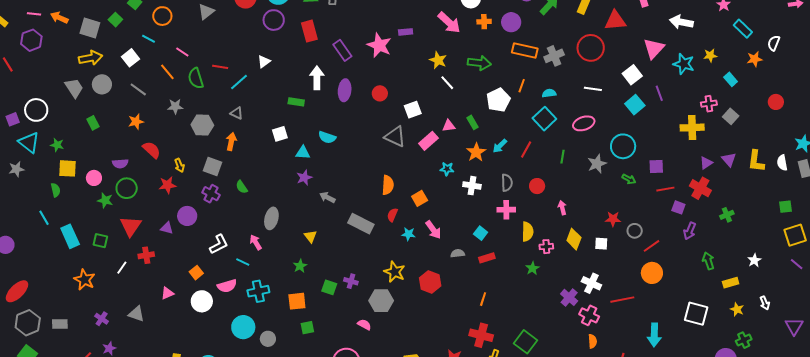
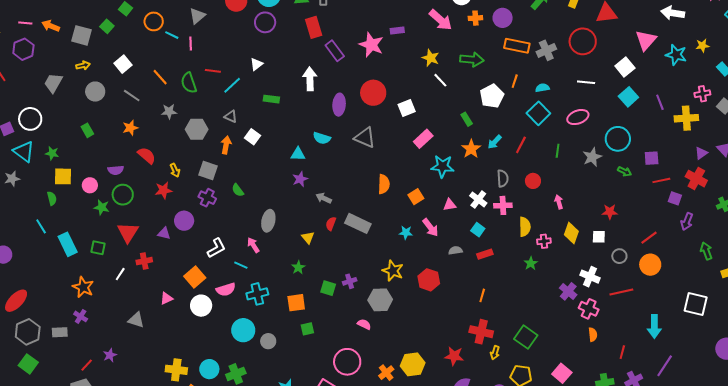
red rectangle: (309, 31) -> (314, 27), moved
cyan line: (149, 39) -> (172, 35), moved
pink line: (182, 52) -> (191, 44), moved, turned 56
yellow arrow: (90, 58) -> (83, 65), size x0.6
gray trapezoid: (74, 88) -> (53, 83), moved, turned -115
purple ellipse: (345, 90) -> (339, 105), moved
red circle: (380, 93) -> (373, 93), size x1.6
purple line: (659, 93) -> (660, 102), moved
green rectangle: (296, 102) -> (271, 99), moved
pink triangle: (449, 126) -> (450, 205), moved
white square: (280, 134) -> (252, 137), moved, turned -35
gray triangle: (395, 137) -> (365, 138), moved
cyan star: (447, 169) -> (442, 166), size x1.6
white cross: (472, 186) -> (478, 199), moved, turned 30
red semicircle: (392, 215) -> (331, 224), moved
gray circle: (635, 231) -> (619, 256), moved
orange square: (196, 273) -> (195, 277), size x1.5
purple cross: (351, 281) -> (350, 281), turned -32
purple cross: (102, 319) -> (81, 316), moved

